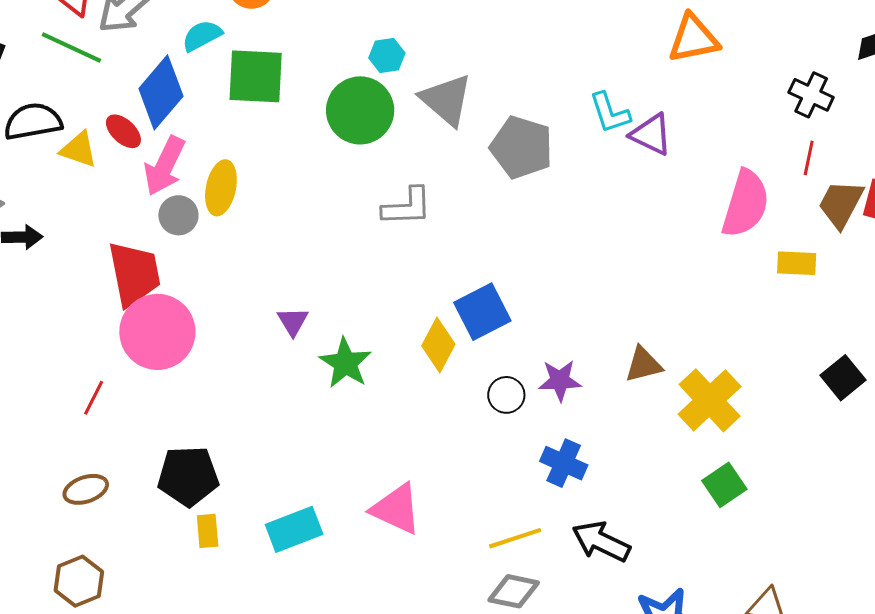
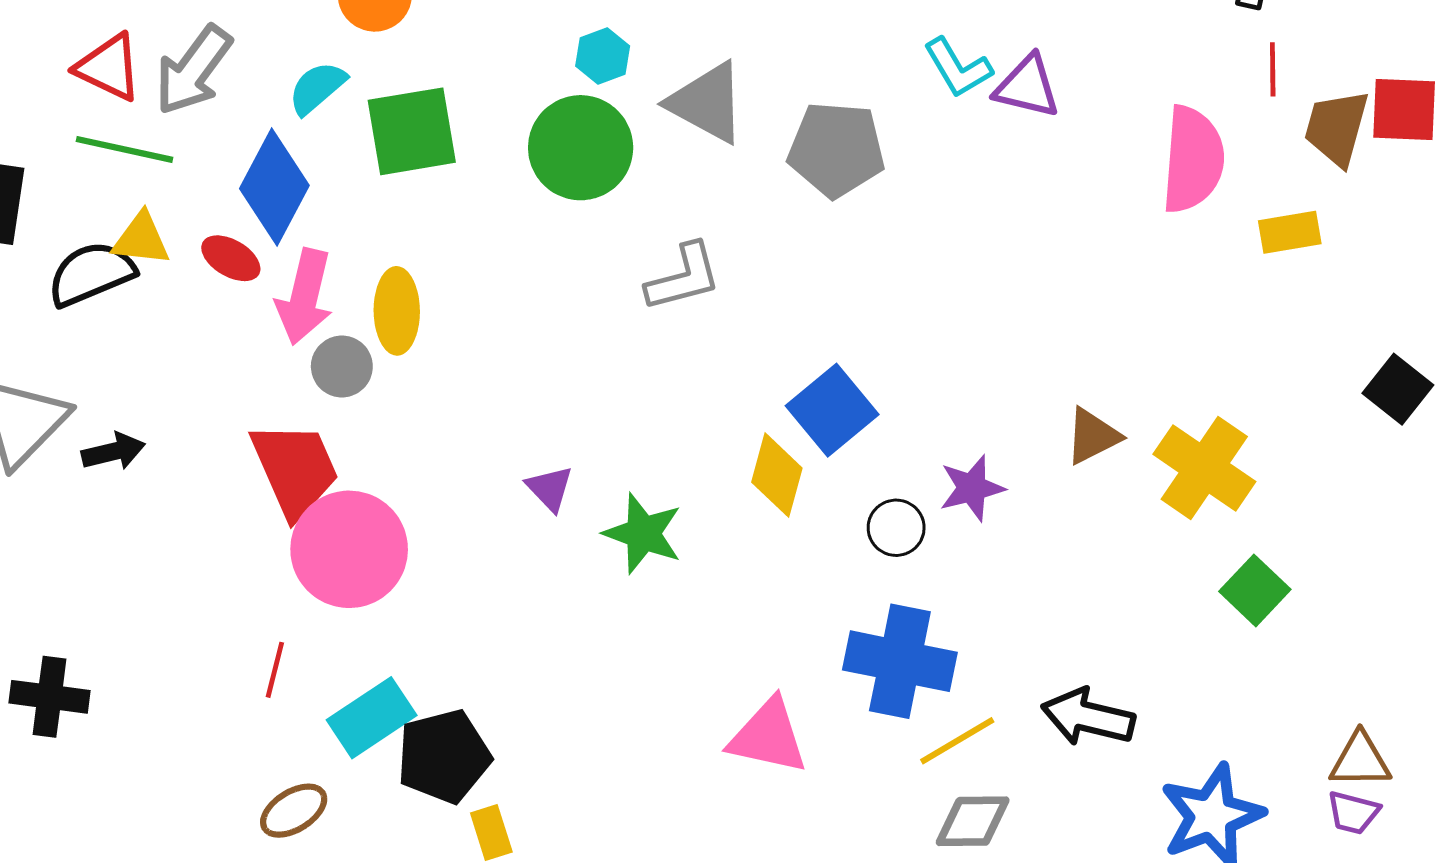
yellow triangle: (79, 150) -> (141, 239), moved
blue cross: (564, 463) -> (900, 661), moved, size x1.5
cyan rectangle: (294, 529) -> (372, 718), moved

